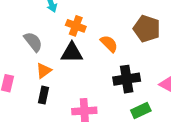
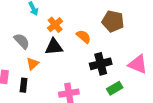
orange cross: (76, 26) -> (55, 25), turned 35
black rectangle: (44, 95) -> (24, 85), moved

